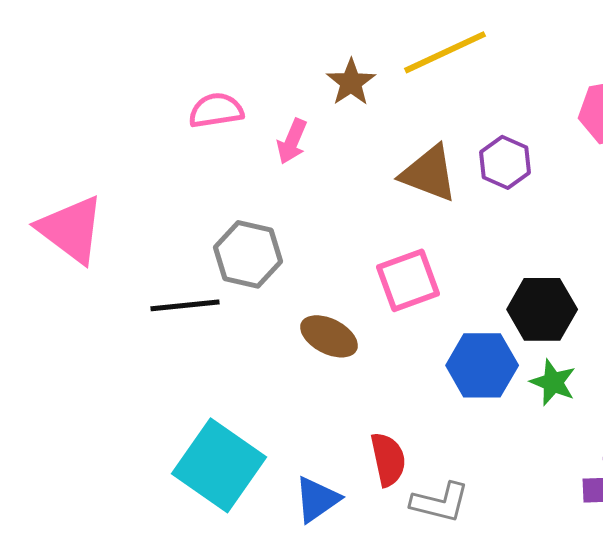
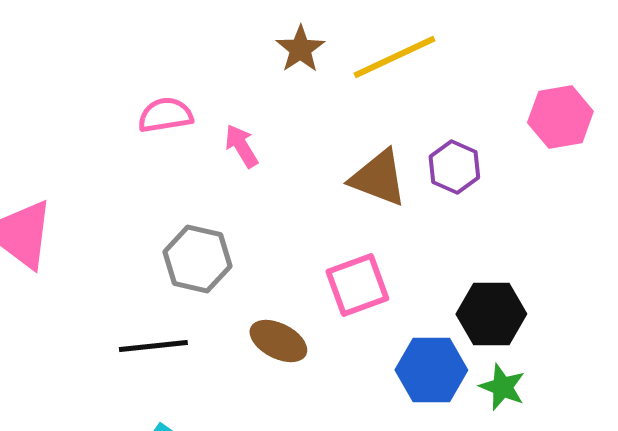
brown star: (351, 82) -> (300, 49), moved
pink arrow: (292, 141) -> (241, 146), turned 126
black line: (185, 305) -> (153, 346), moved

